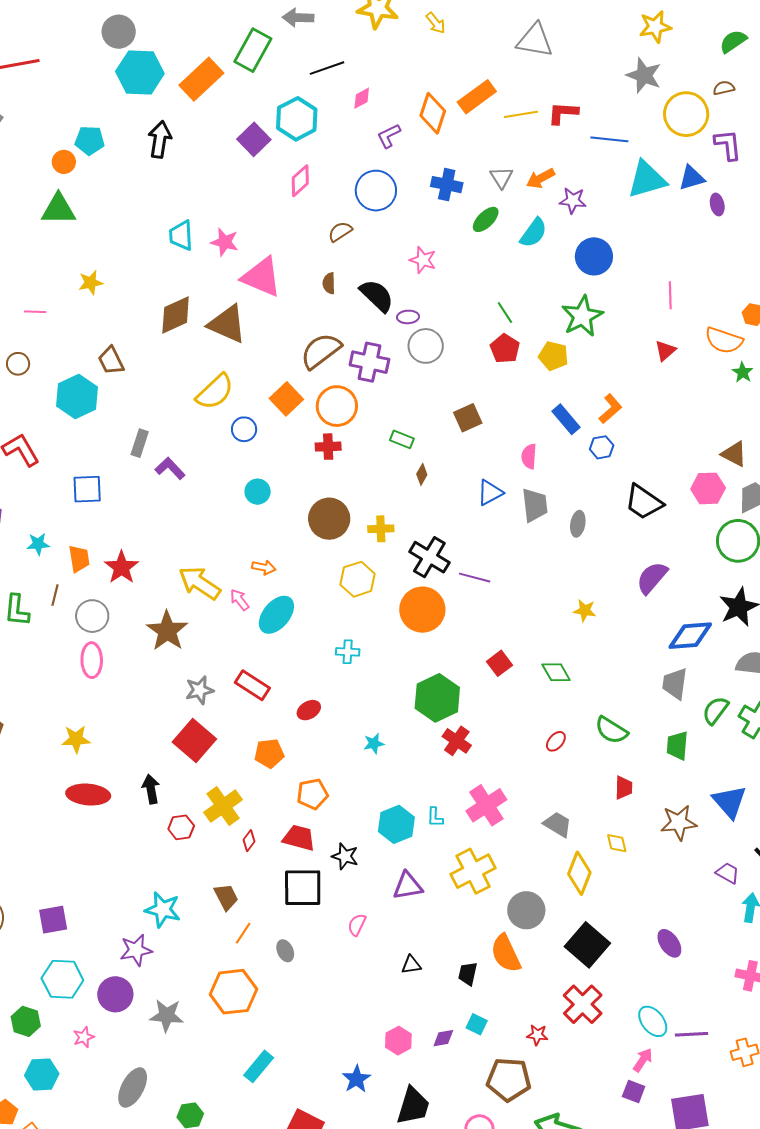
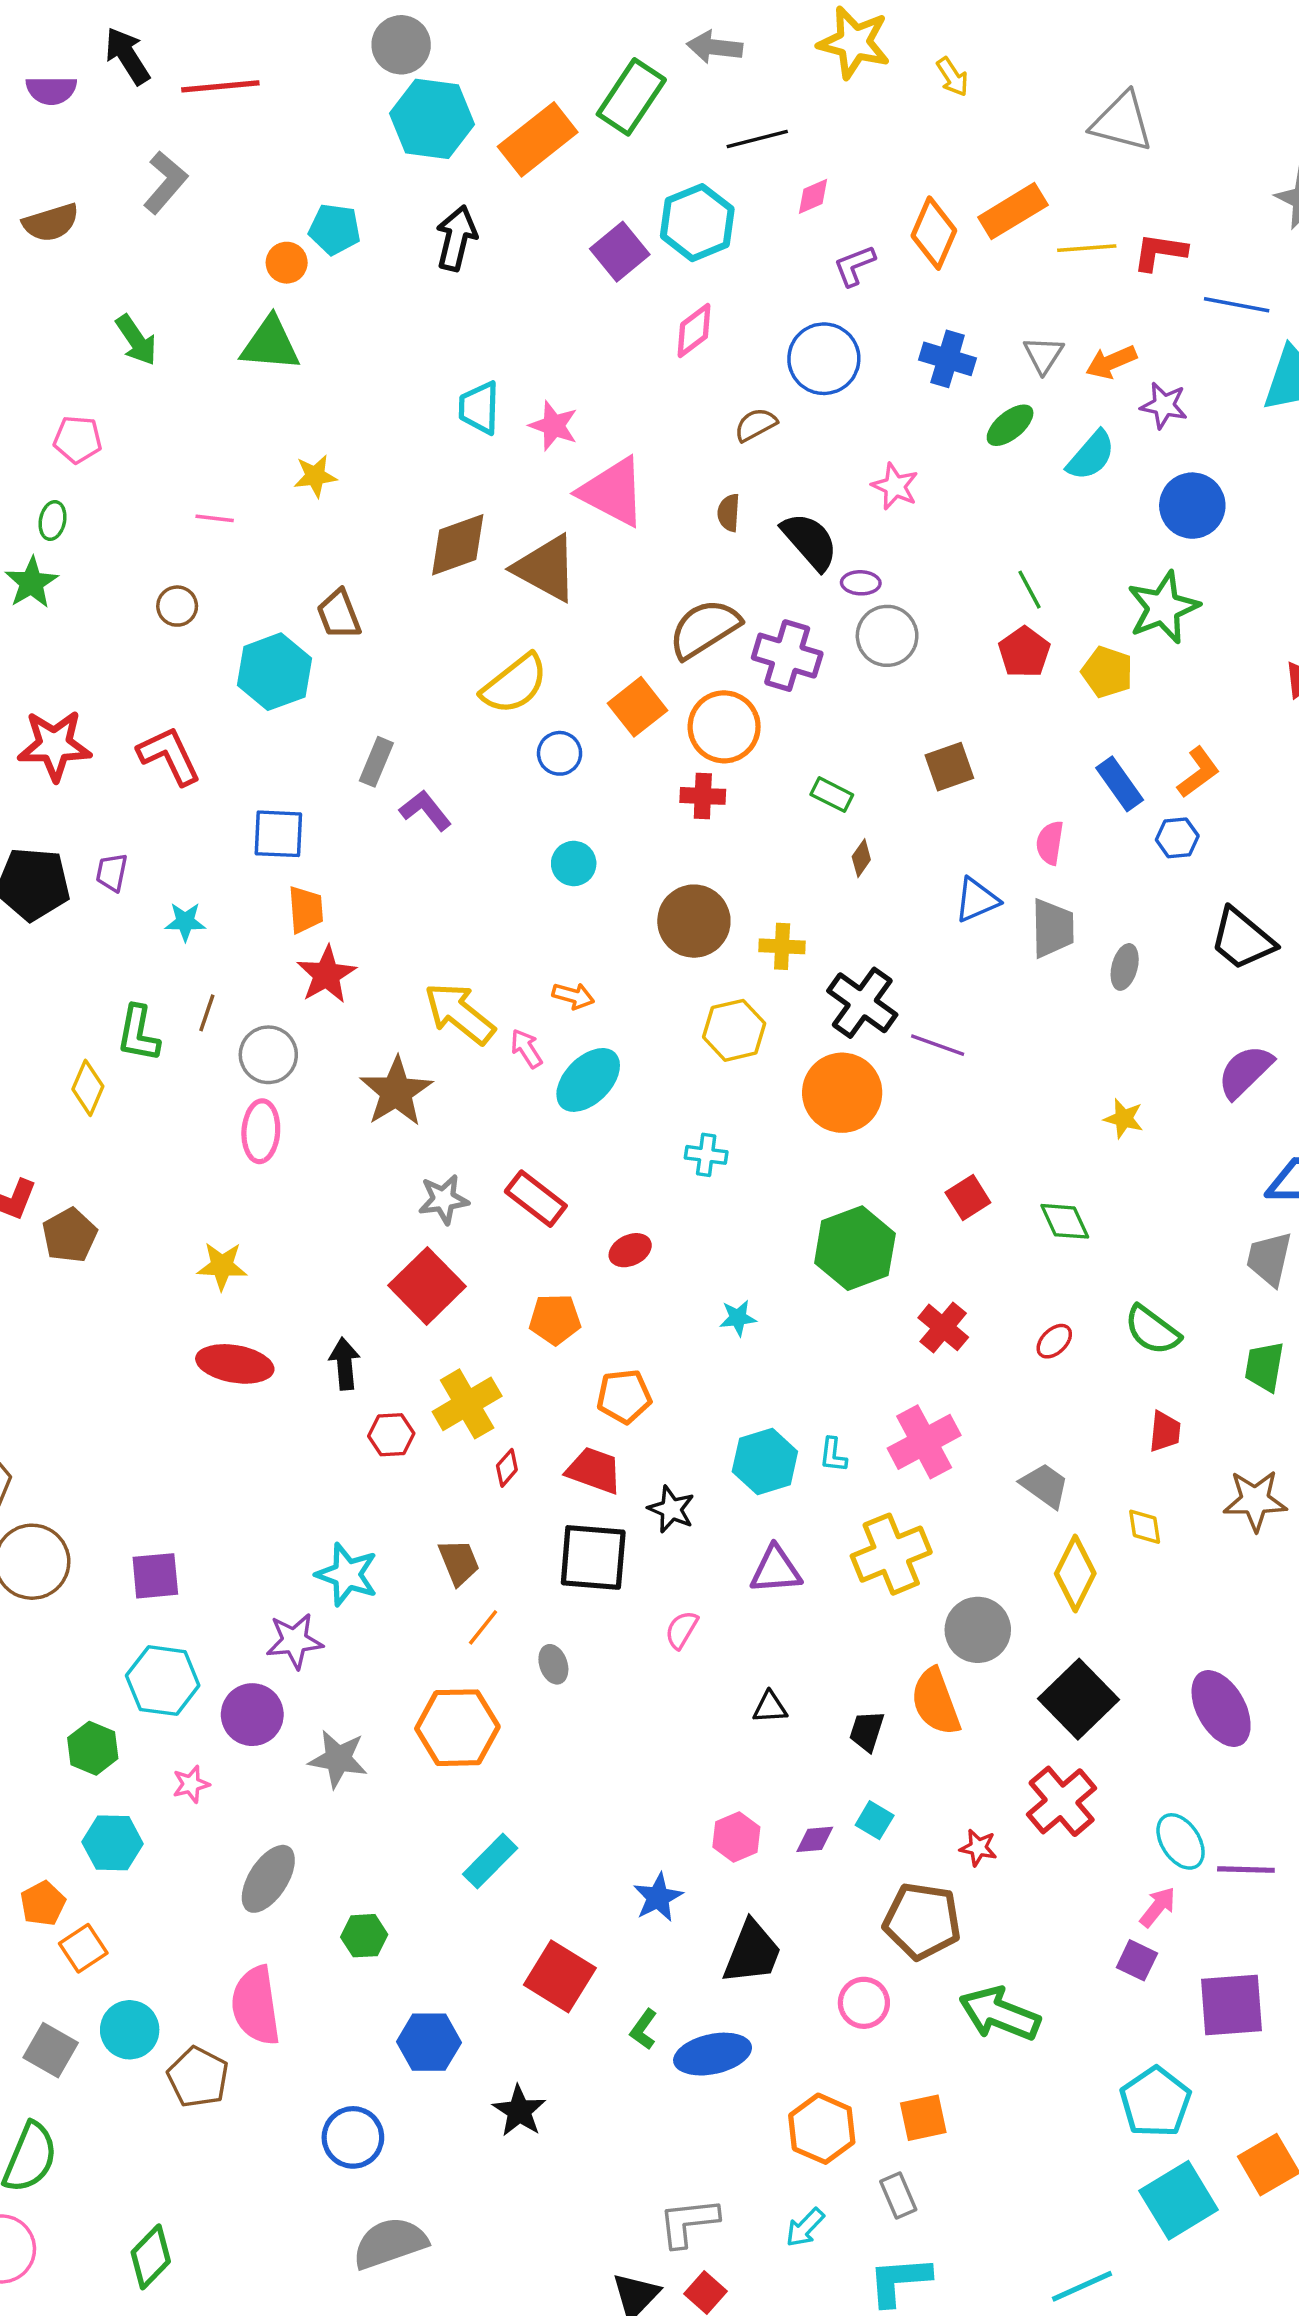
orange trapezoid: (79, 559) -> (306, 910), moved
red cross: (457, 741) -> (943, 1327), moved
purple ellipse: (669, 943) -> (1221, 1709), size x1.5

